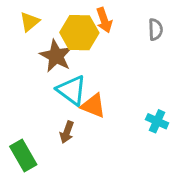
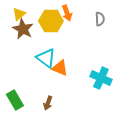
brown star: (56, 56) -> (23, 29), moved
cyan cross: (157, 121) -> (101, 78), size x1.5
brown arrow: (67, 132) -> (48, 103), moved

